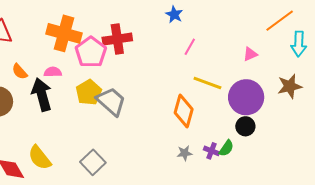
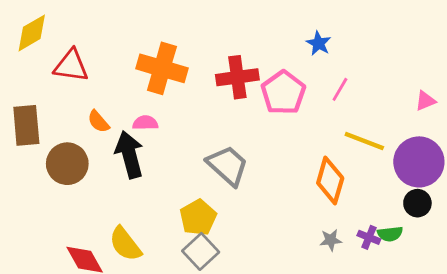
pink pentagon: (91, 52) -> (283, 93), moved
yellow pentagon: (89, 92) -> (198, 218), moved
green semicircle: (226, 148) -> (390, 234), turned 48

